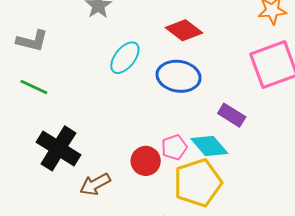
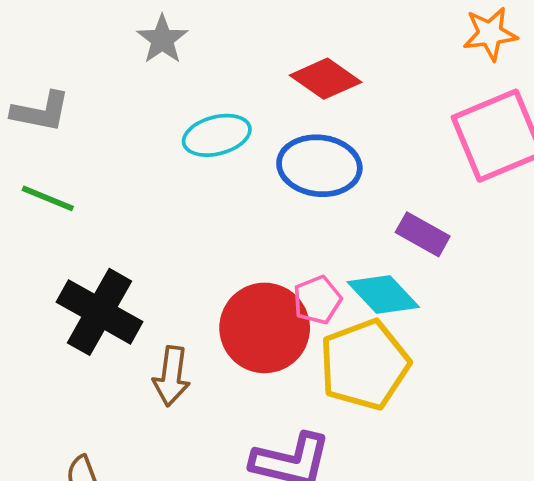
cyan ellipse: (125, 58) -> (217, 135), turned 40
red circle: (146, 161) -> (265, 328), size x1.6
brown arrow: (95, 184) -> (171, 376), turned -52

